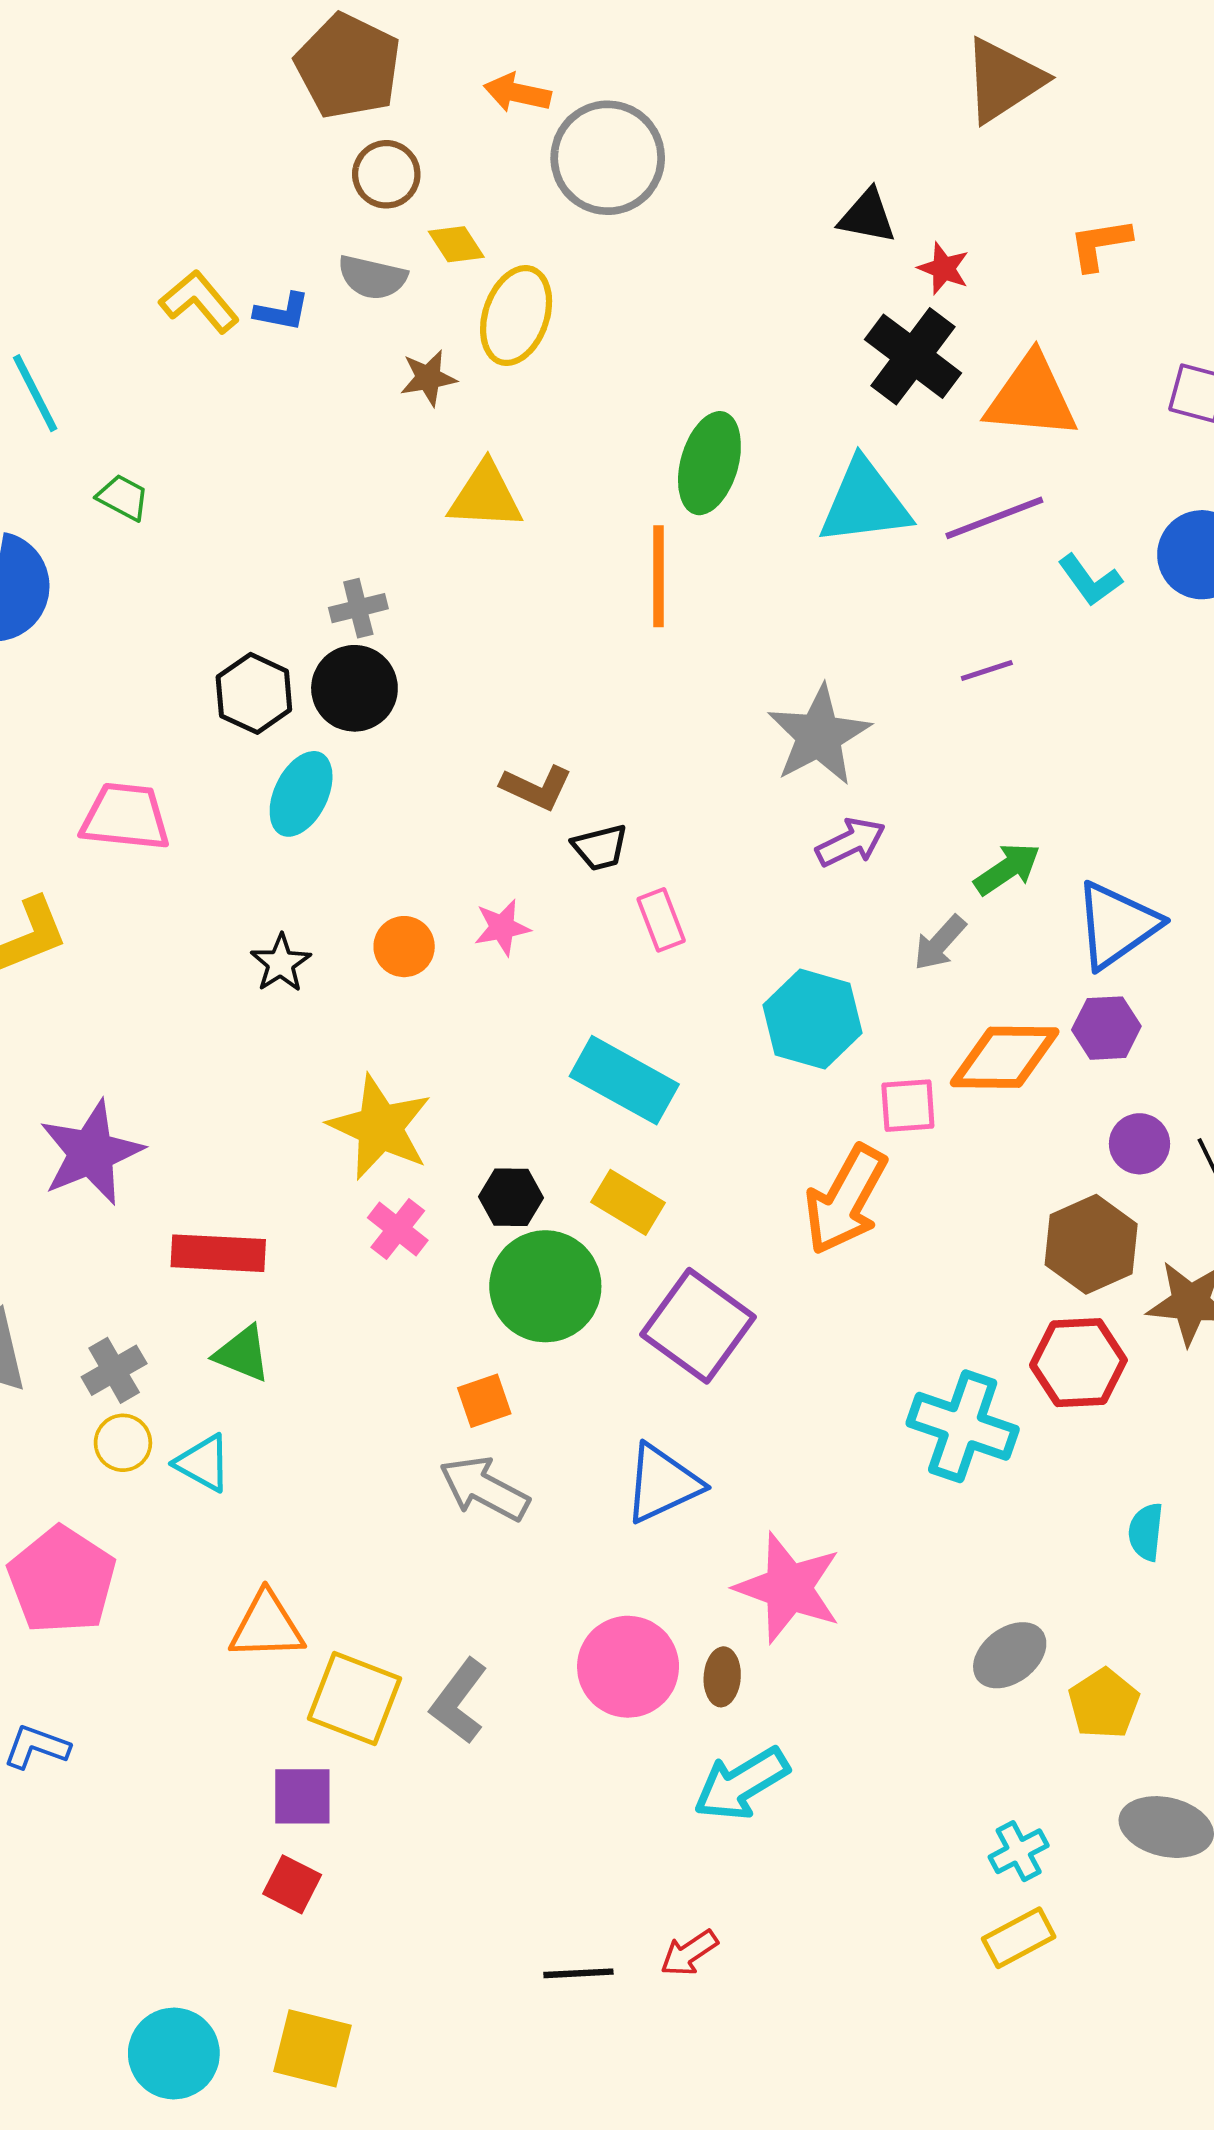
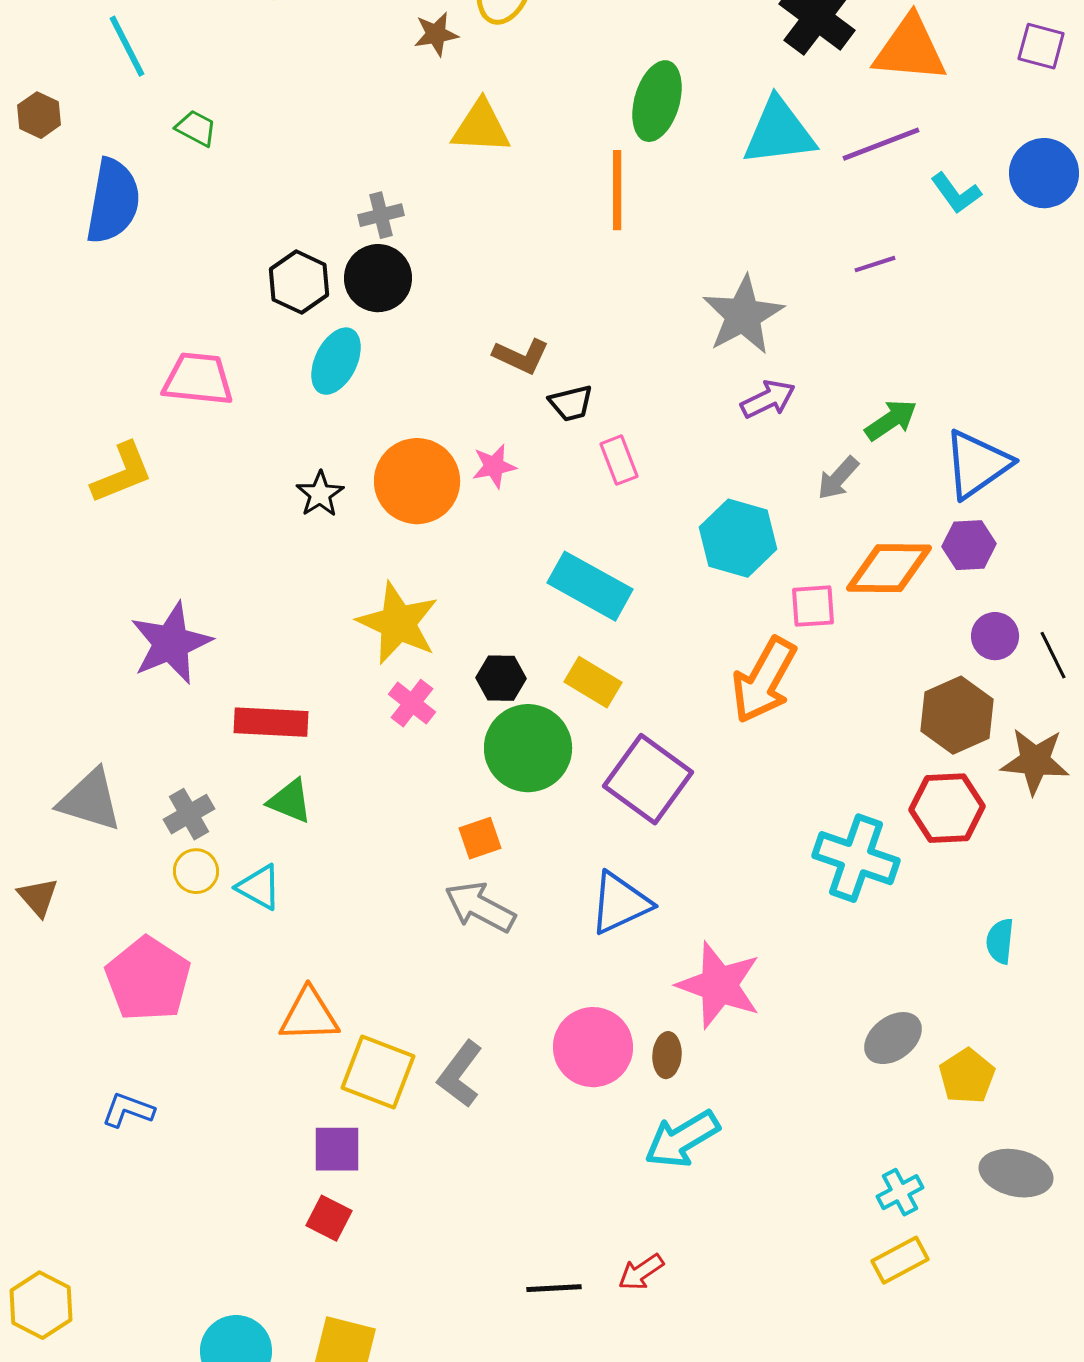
orange circle: (404, 947) -> (417, 481), size x1.8

